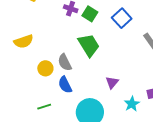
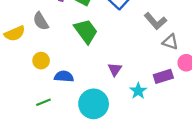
gray semicircle: (65, 62) -> (41, 21), moved
blue semicircle: (65, 85) -> (64, 76), turned 126

